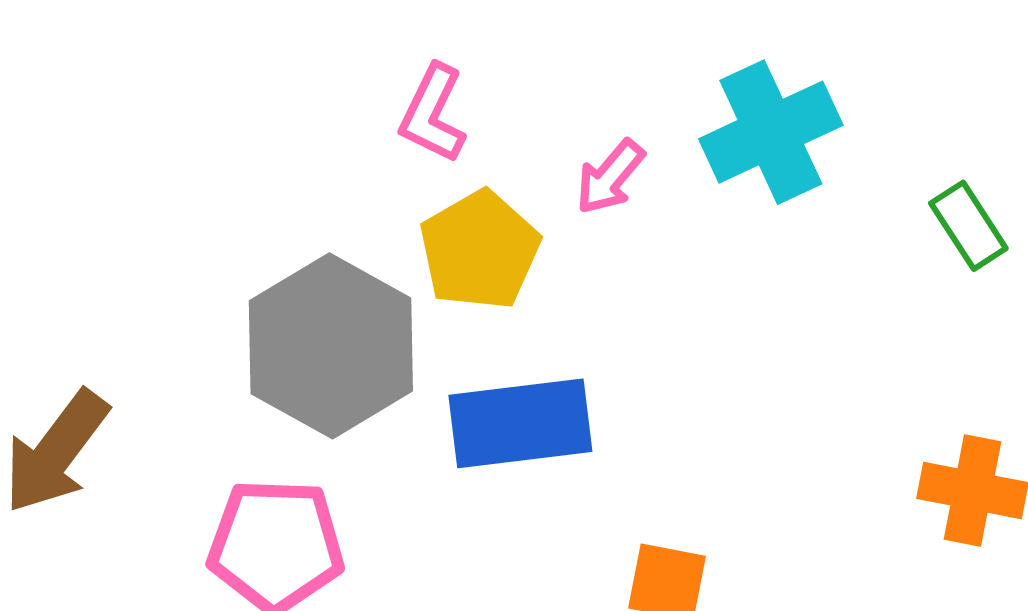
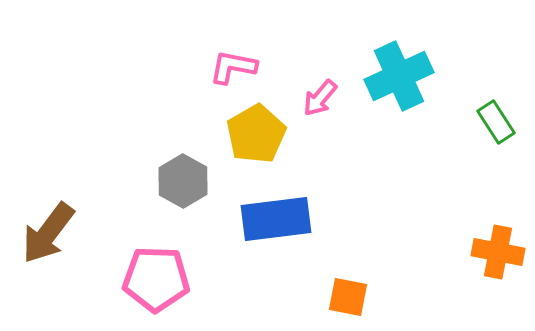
pink L-shape: (433, 114) -> (233, 67), turned 75
gray hexagon: (331, 346) -> (183, 181), size x0.6

